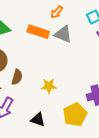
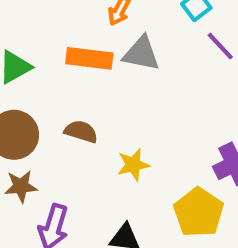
brown semicircle: (17, 77) -> (81, 132), moved, turned -77

